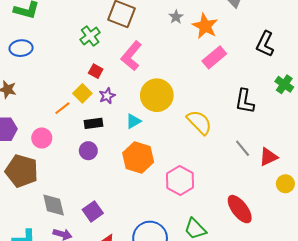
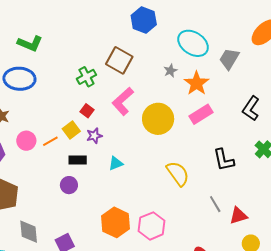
blue ellipse: (21, 48) -> (19, 79), size x1.4
yellow circle: (157, 95) -> (158, 119), moved
black L-shape: (245, 101) -> (224, 160), turned -30
pink circle: (42, 138) -> (26, 141), moved
orange hexagon: (138, 158) -> (115, 222), moved

